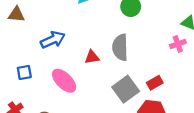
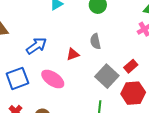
gray semicircle: (120, 47) -> (95, 41), size x0.7
blue square: (24, 73) -> (17, 78), size x1.6

